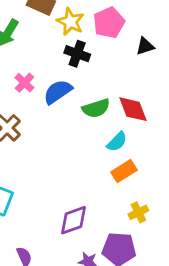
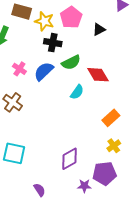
green semicircle: (96, 108) -> (71, 62), moved
cyan semicircle: (117, 142) -> (77, 92), moved
orange rectangle: (124, 171) -> (111, 118), moved

